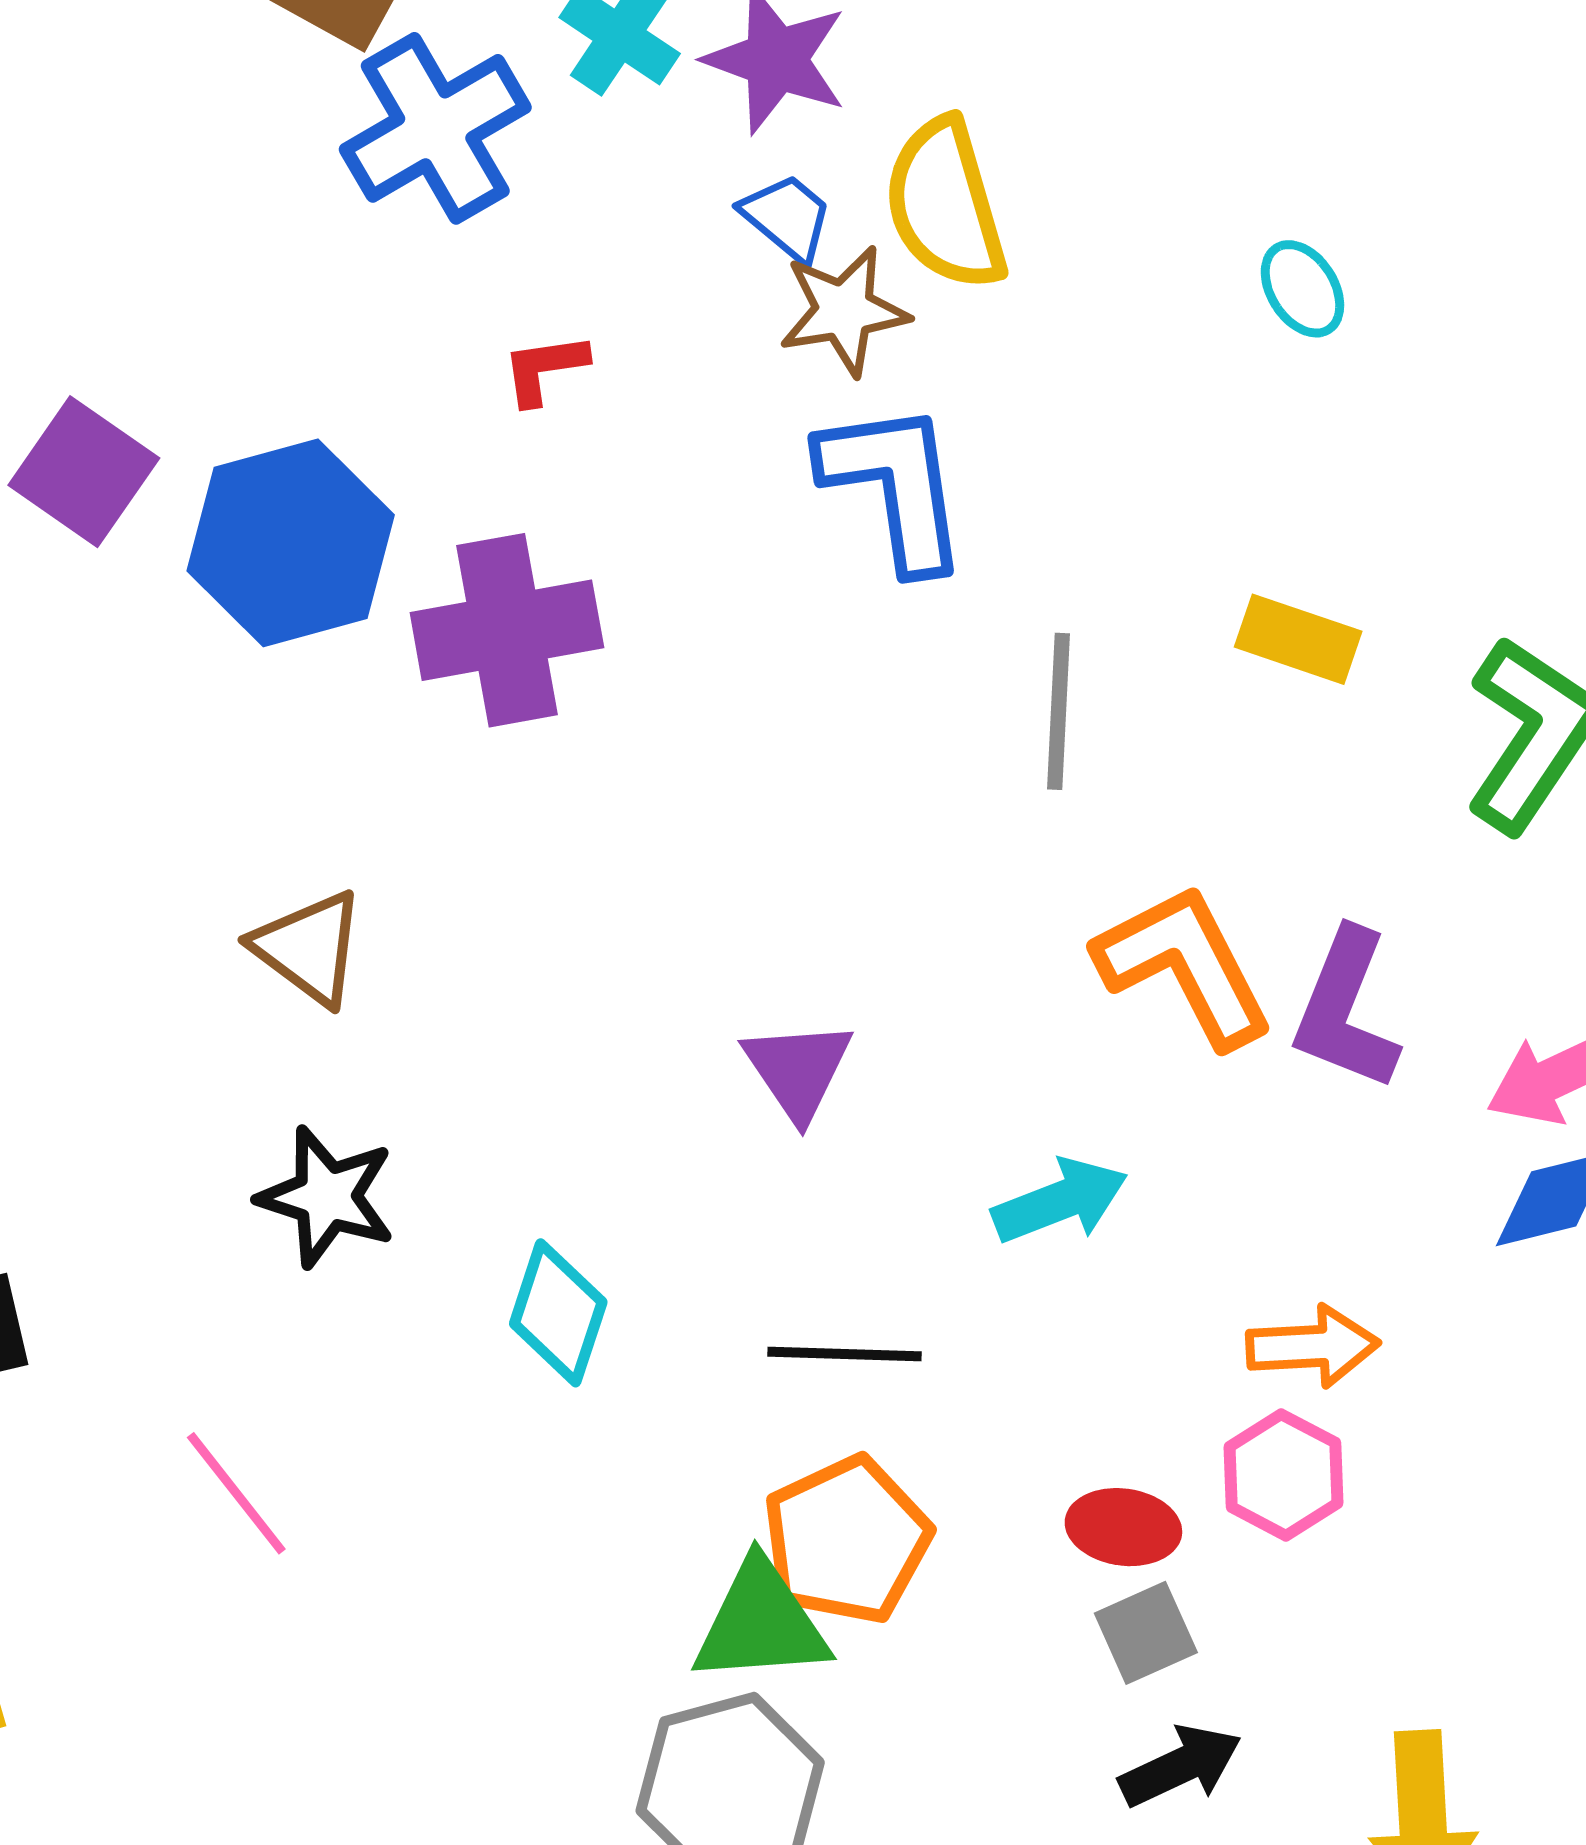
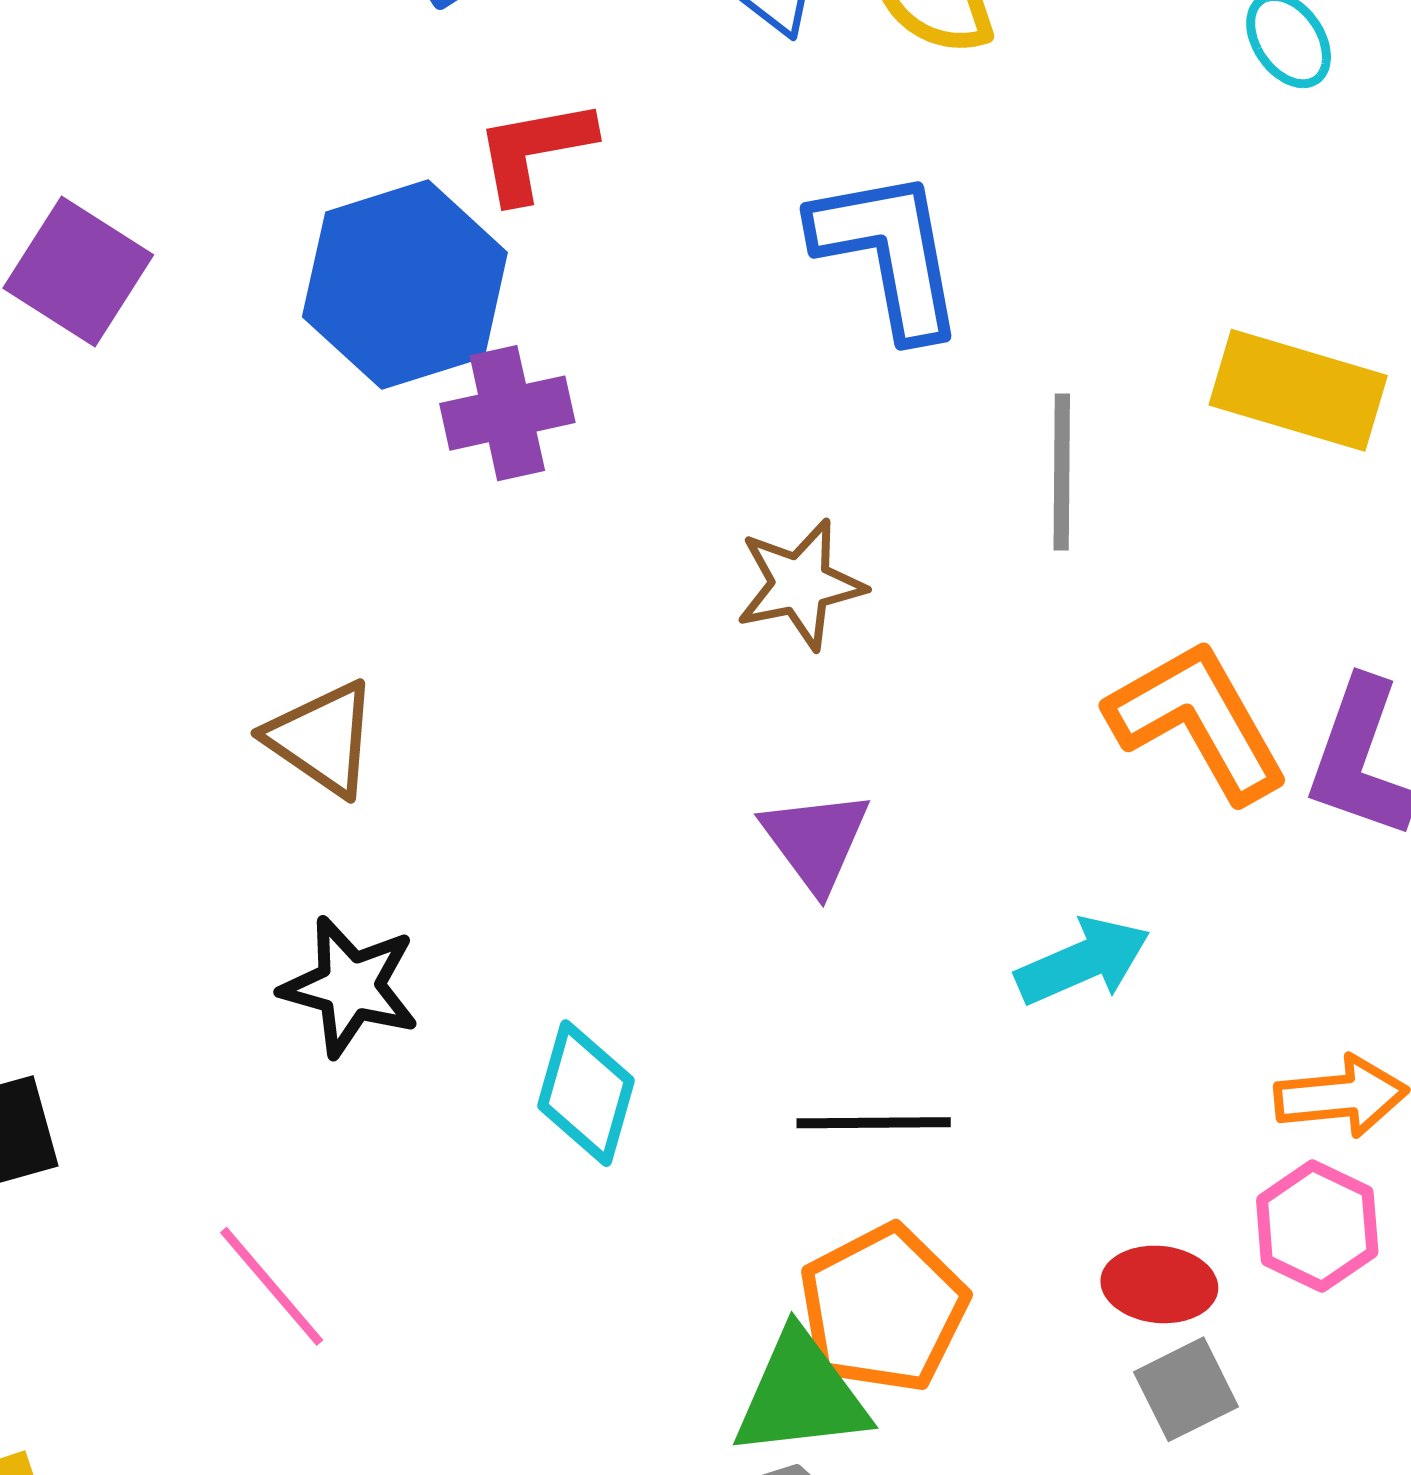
brown star: (844, 311) -> (800, 584), moved
red L-shape: (545, 369) -> (534, 150), size x1.4
blue hexagon: (291, 543) -> (405, 285), moved
purple cross: (507, 630) -> (507, 413), size x0.7
yellow rectangle: (1298, 639) -> (1298, 390), size x1.4

